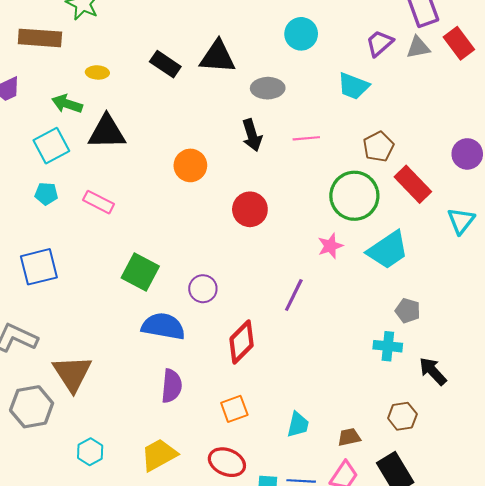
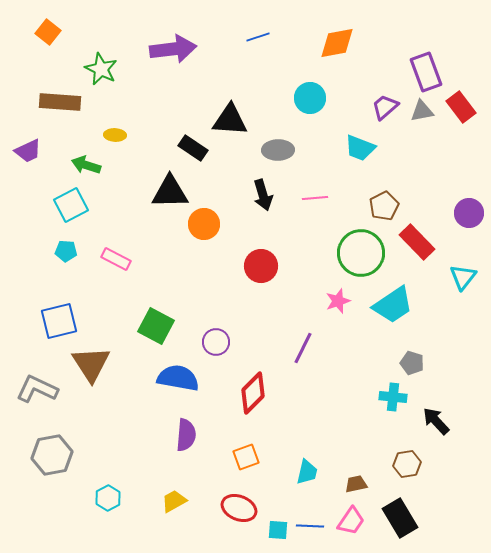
black rectangle: (165, 64) -> (193, 148), moved
black triangle: (107, 132) -> (170, 192), moved
brown triangle: (72, 373) -> (91, 364), moved
yellow trapezoid: (159, 455) -> (174, 501), size x0.7

